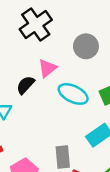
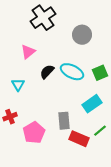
pink triangle: (47, 68) -> (28, 52), moved
black semicircle: (25, 85) -> (47, 72), moved

